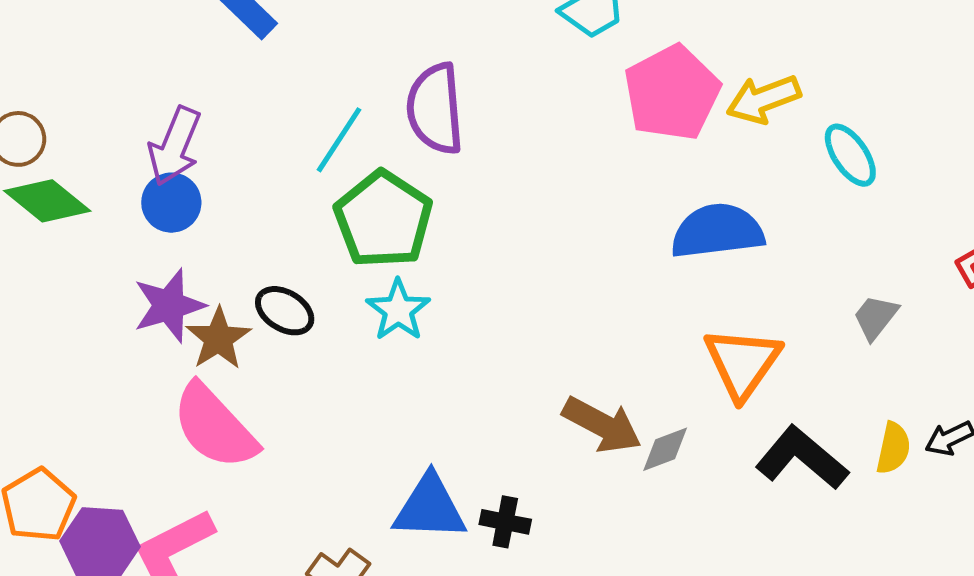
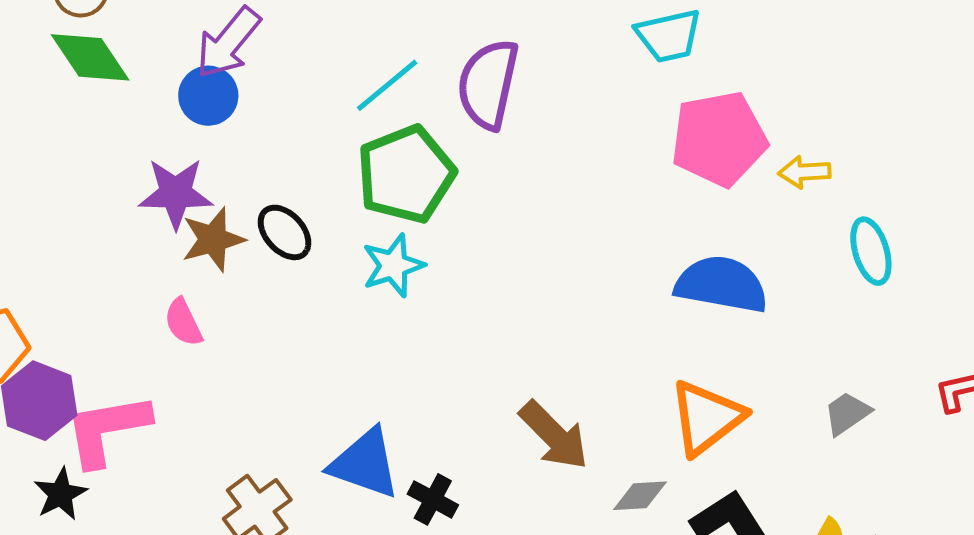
yellow arrow: (763, 99) -> (804, 172), size x0.7
pink semicircle: (214, 426) -> (183, 322), size x0.5
gray diamond: (665, 449) -> (640, 496), moved

